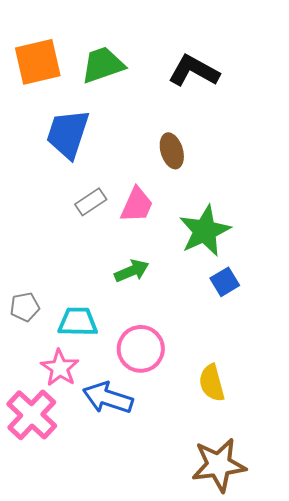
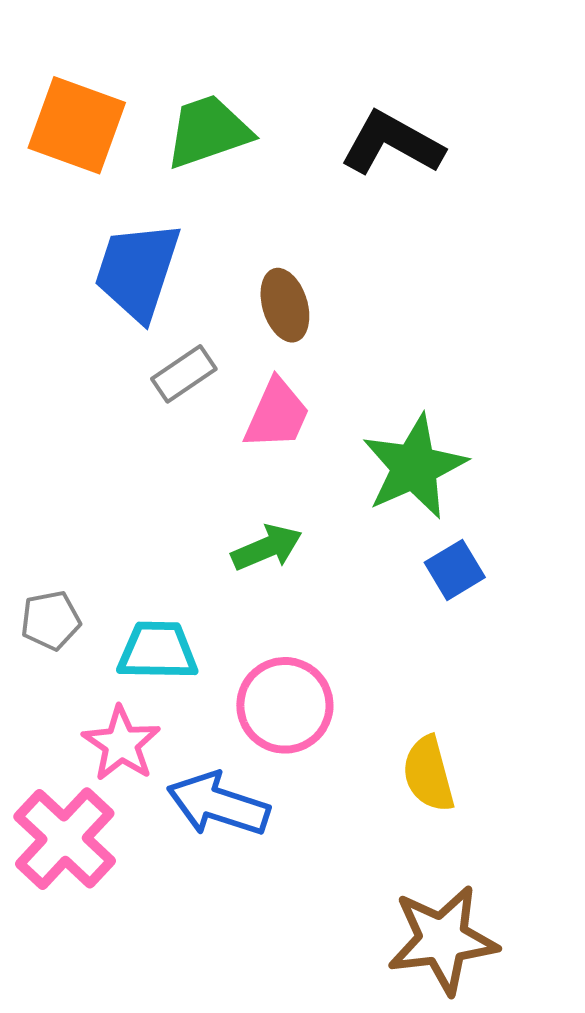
orange square: (38, 62) -> (77, 125), turned 33
brown ellipse: (172, 151) -> (285, 305), moved
gray rectangle: (91, 202) -> (184, 374), moved

